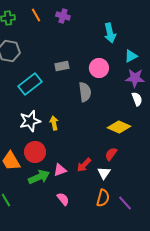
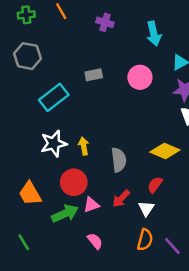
purple cross: (63, 16) -> (105, 22), moved
gray semicircle: (85, 92) -> (119, 160), moved
red circle: (35, 152) -> (74, 182), moved

